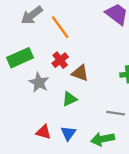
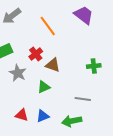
orange line: (60, 27) -> (48, 26), moved
blue triangle: (68, 133) -> (43, 116), turned 32

